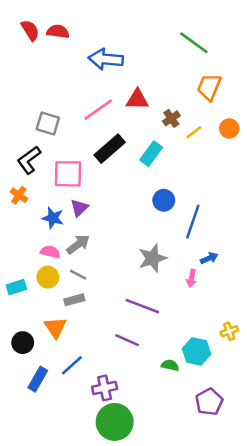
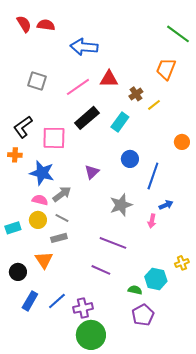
green line: (194, 43) -> (178, 34), moved
gray square: (48, 123) -> (37, 81), moved
orange circle: (229, 128) -> (182, 142), moved
orange cross: (19, 195) -> (15, 155), turned -32
purple triangle: (79, 208) -> (92, 172), moved
blue star: (53, 218) -> (42, 173), size x1.4
blue line: (72, 365) -> (57, 301), moved
purple pentagon: (209, 402) -> (143, 315), moved

